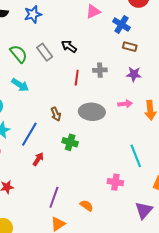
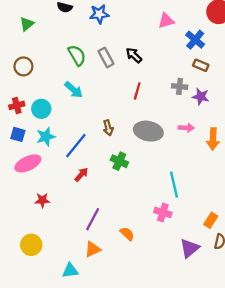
gray cross: (100, 70) -> (180, 86), moved
cyan line: (136, 156) -> (174, 185), moved

